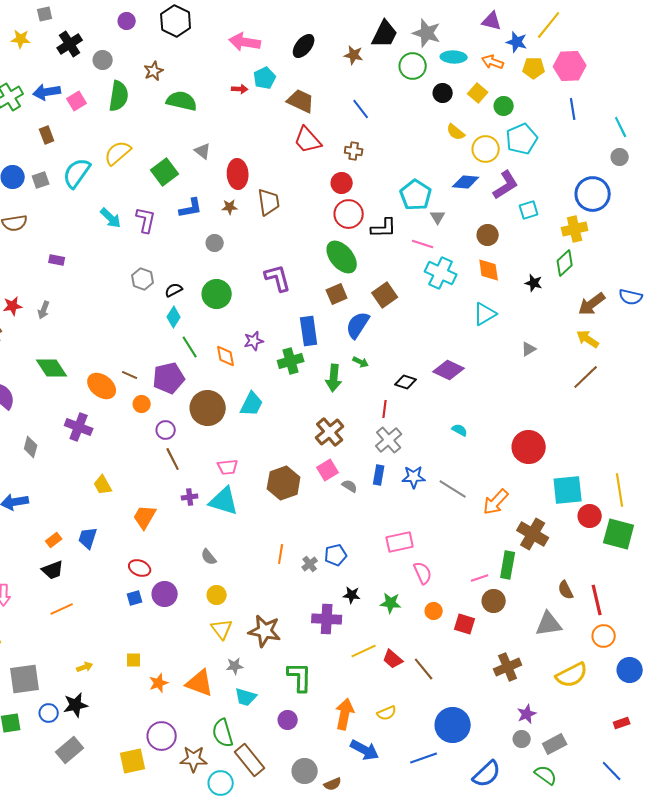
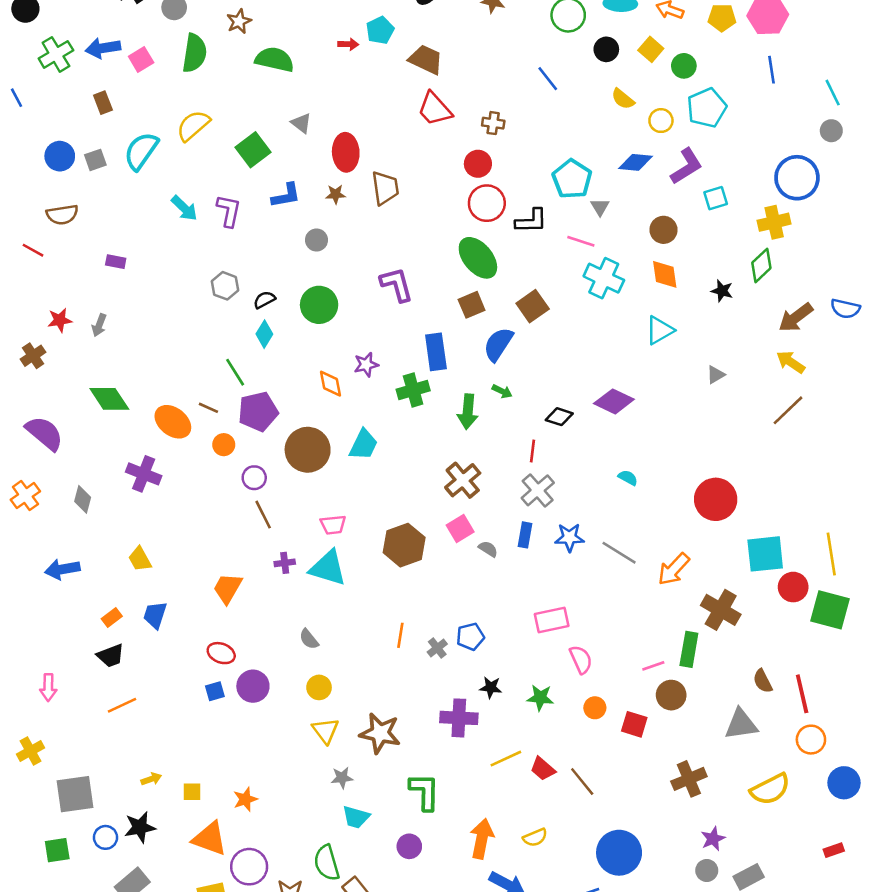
blue line: (361, 109) -> (548, 79), moved
yellow circle: (486, 149) -> (661, 121), size x0.7
green line: (190, 347) -> (235, 372), moved
yellow trapezoid: (103, 485) -> (140, 559), moved
yellow square: (134, 660) -> (192, 792), moved
orange triangle: (200, 683) -> (210, 839), moved

